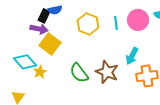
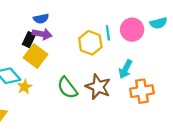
black rectangle: (44, 16) -> (29, 40), moved
yellow hexagon: (88, 24) -> (90, 43), moved
purple arrow: (39, 29) -> (42, 34), moved

